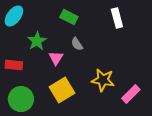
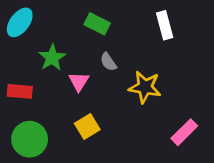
yellow star: (103, 80) -> (145, 87), moved
yellow square: (62, 90) -> (87, 127), size x0.7

